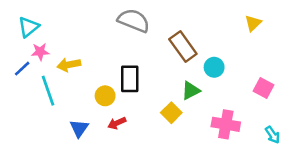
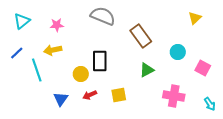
pink star: (40, 52) -> (57, 25), moved
cyan circle: (214, 67) -> (178, 52), moved
yellow square: (171, 113) -> (119, 95), moved, turned 35

